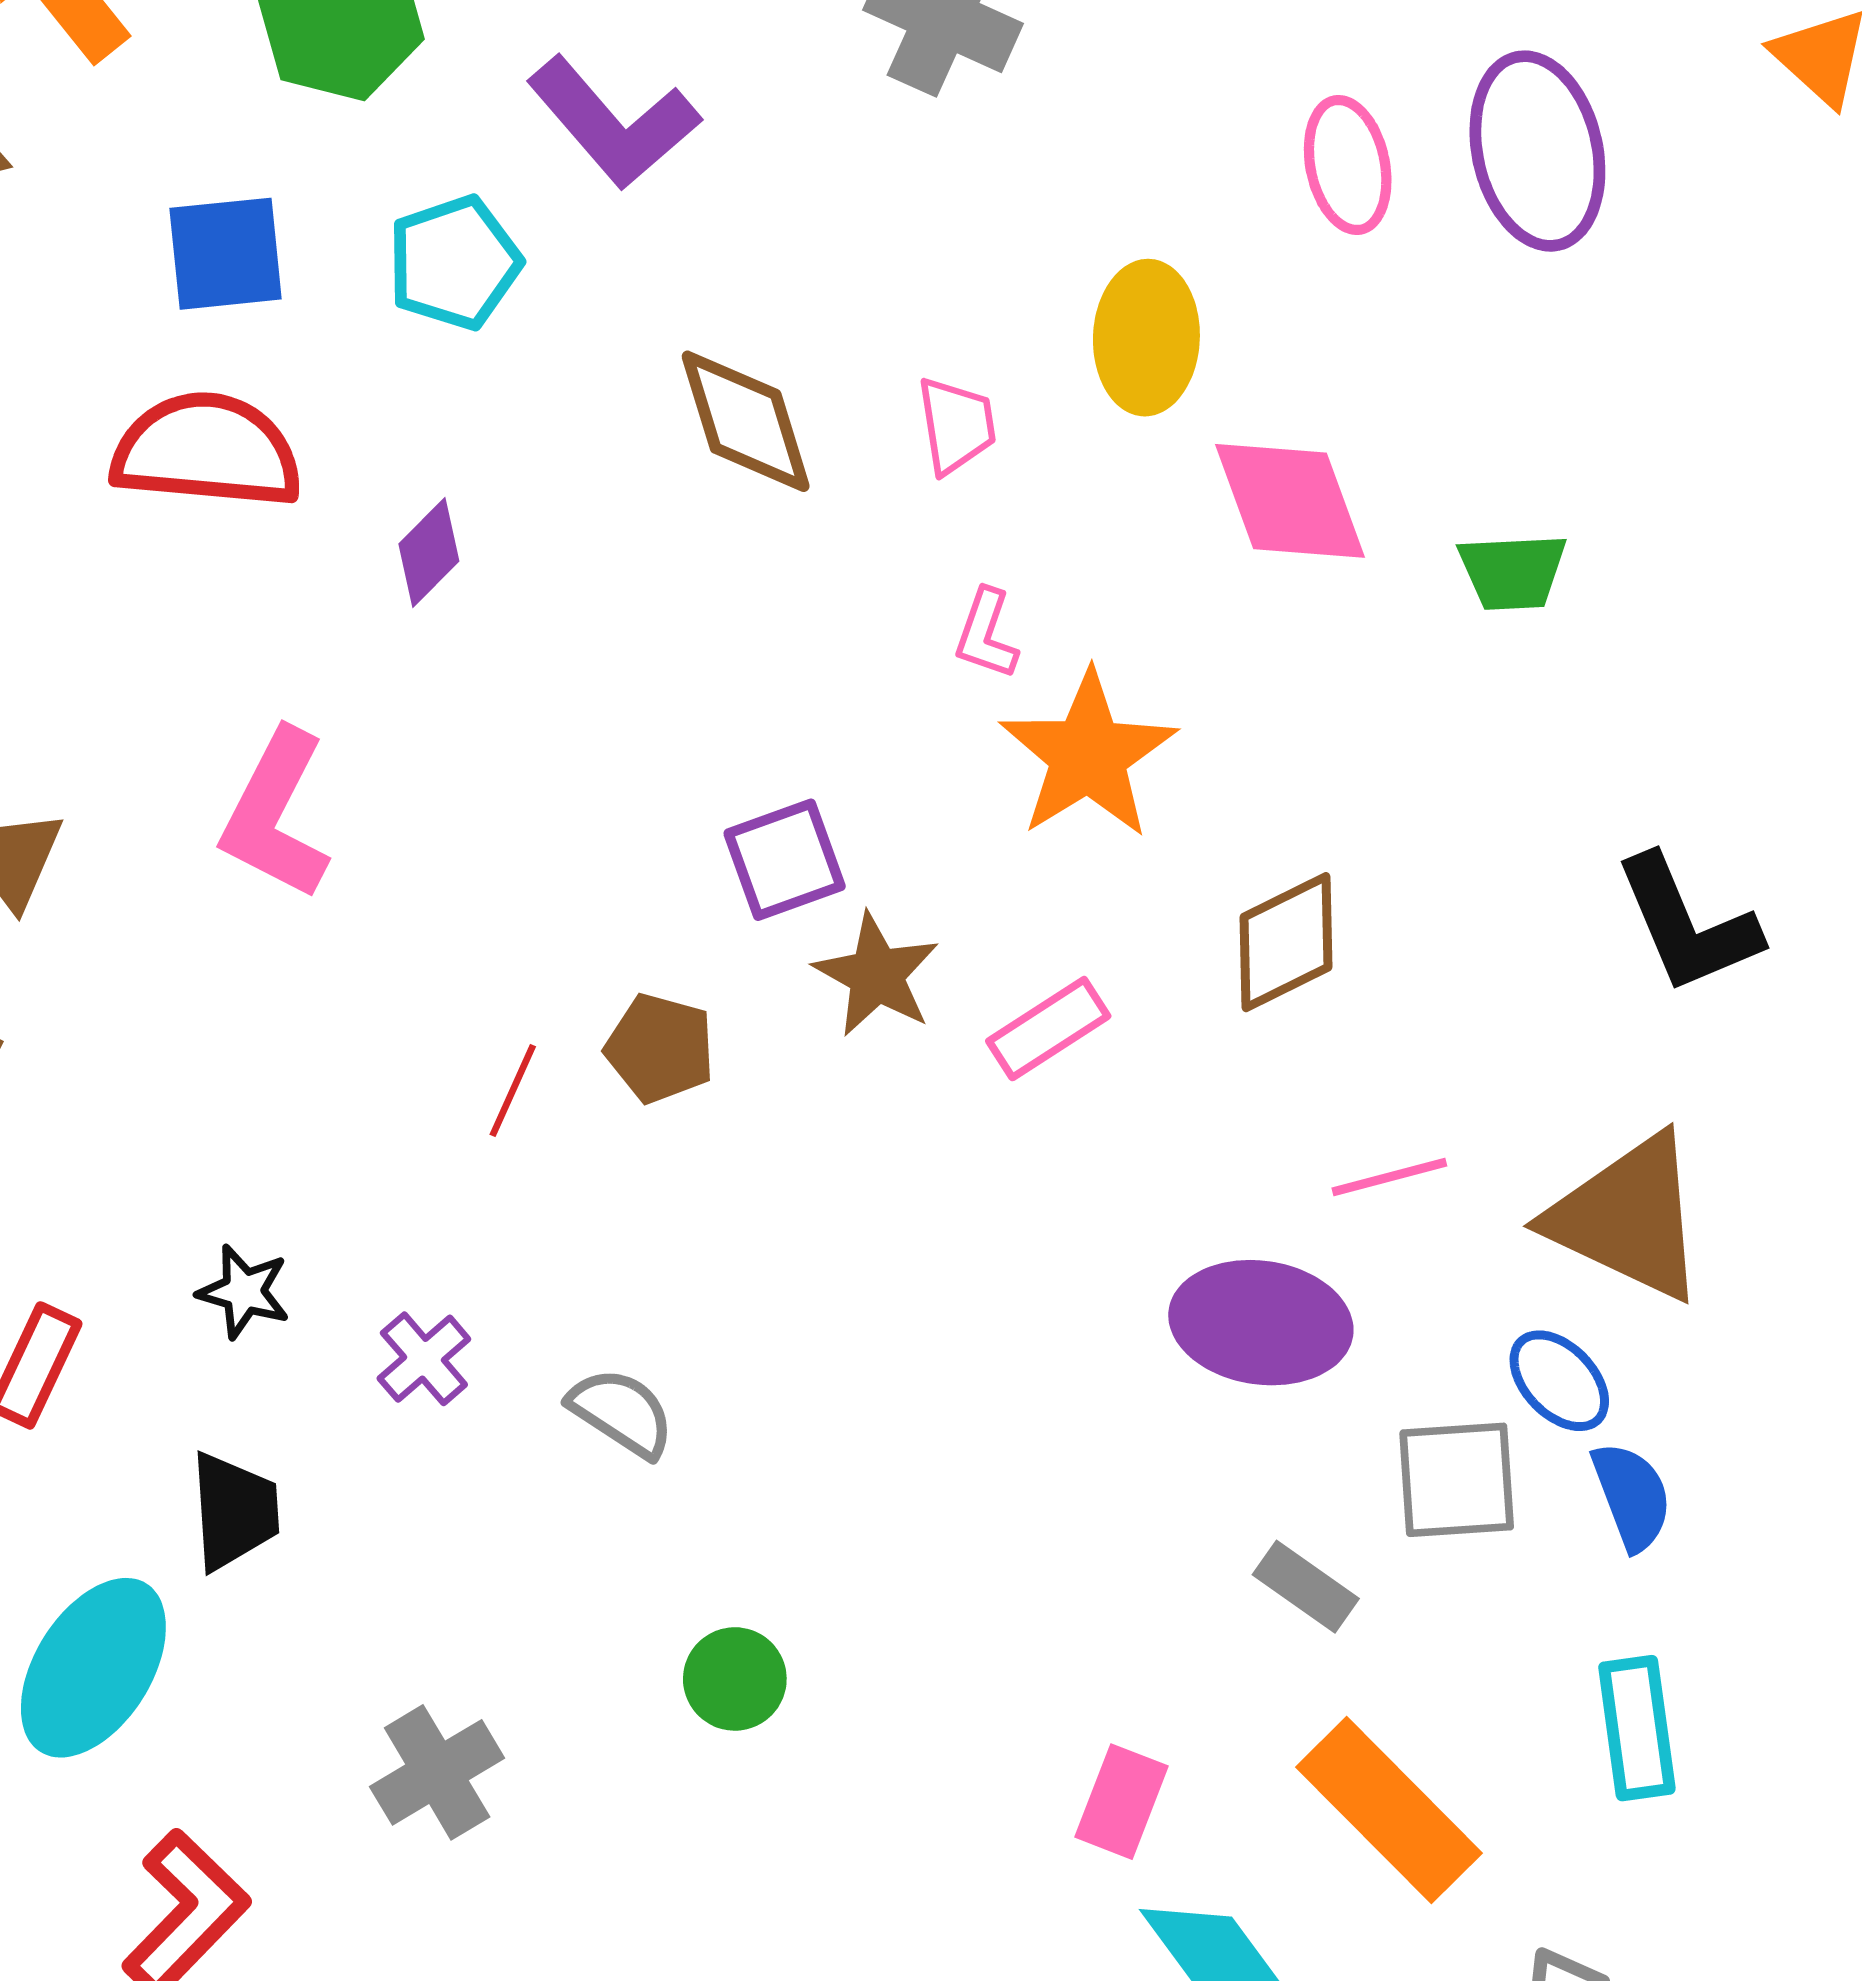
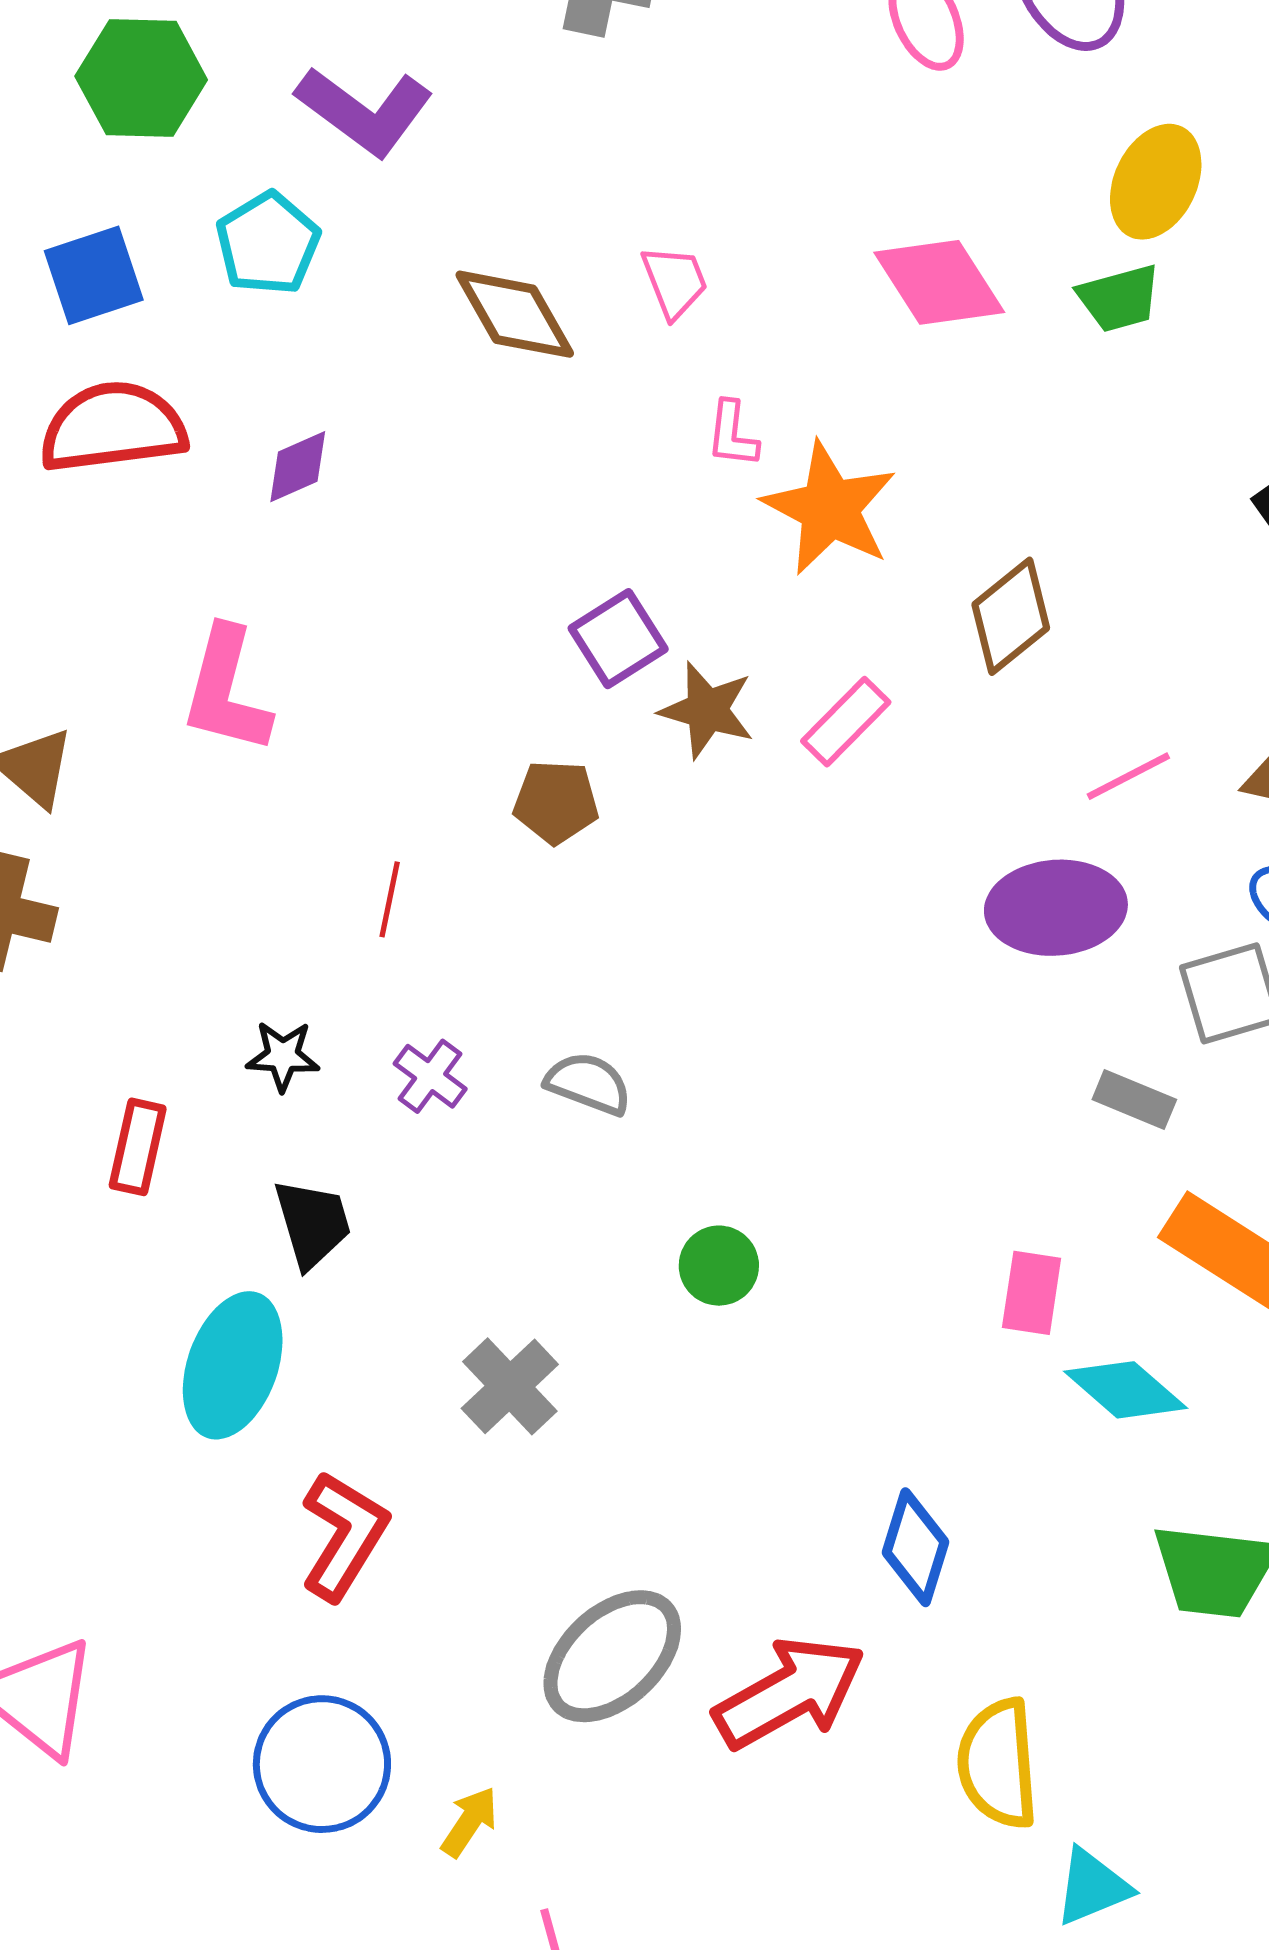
yellow ellipse: (1146, 338) -> (1156, 182), moved, turned 36
purple diamond: (429, 552) -> (298, 467), turned 34
red line: (513, 1091) -> (390, 899), moved

